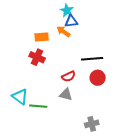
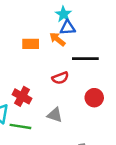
red cross: (37, 57) -> (22, 96), moved
black line: (92, 59) -> (85, 59), moved
red semicircle: (69, 76) -> (60, 78), moved

